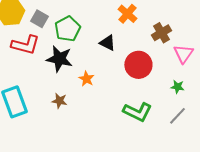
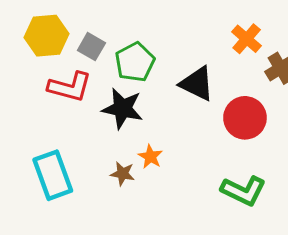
orange cross: (127, 14) -> (247, 39), moved
black triangle: (107, 43) -> (197, 84), size x1.4
orange star: (86, 79) -> (150, 157), moved

